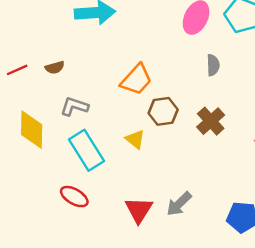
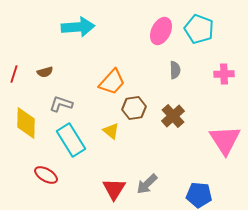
red line: (17, 70) -> (14, 74), turned -48
red ellipse: (74, 197) -> (46, 175), moved

